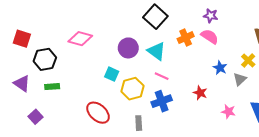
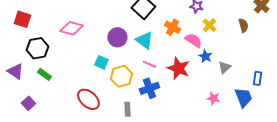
pink semicircle: (210, 36) -> (193, 40), moved
orange cross: (186, 38) -> (172, 27), turned -35
red square: (22, 39) -> (22, 19), moved
yellow cross: (248, 60) -> (209, 25), moved
green rectangle: (52, 87) -> (44, 74), turned 40
red star: (200, 93) -> (178, 68), moved, size x1.6

